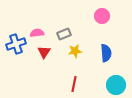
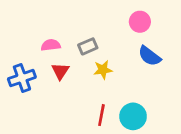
blue cross: (16, 44) -> (22, 78), moved
blue semicircle: (106, 53) -> (149, 56), moved, turned 132
cyan circle: (116, 85) -> (133, 116), moved

